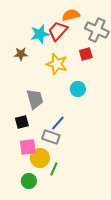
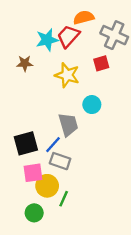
gray trapezoid: (35, 99) -> (68, 125), moved
black square: (22, 122) -> (26, 143), size x1.5
blue line: (58, 123) -> (53, 145), moved

